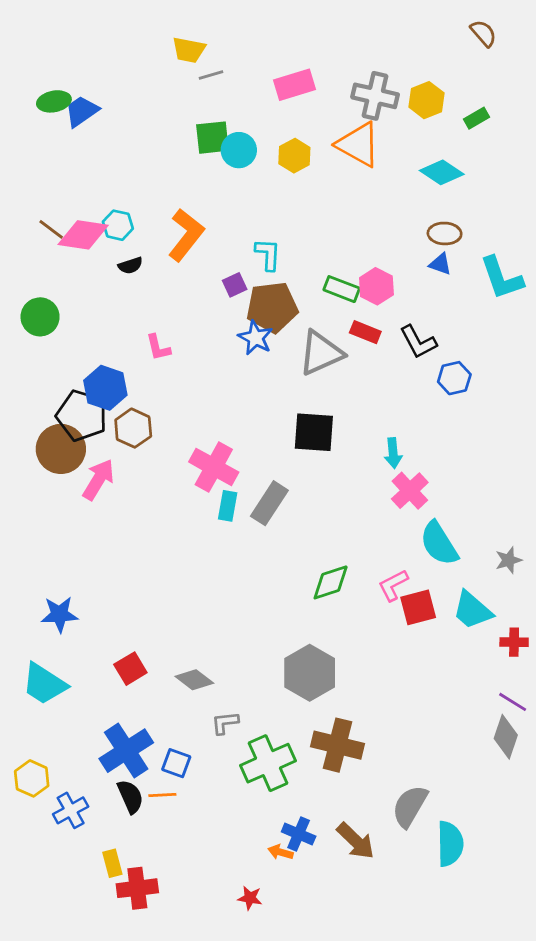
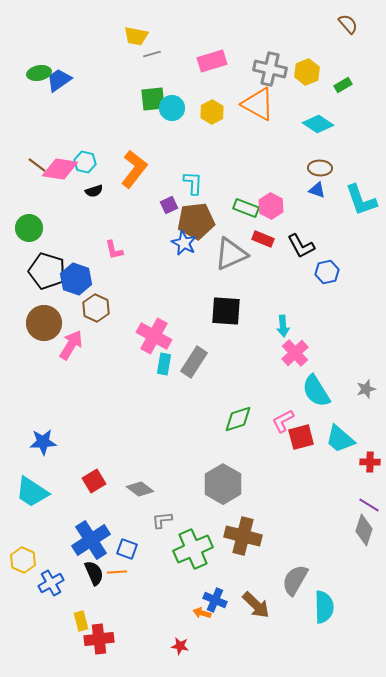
black pentagon: (82, 416) -> (47, 271), moved
gray star: (508, 560) -> (366, 389), moved

